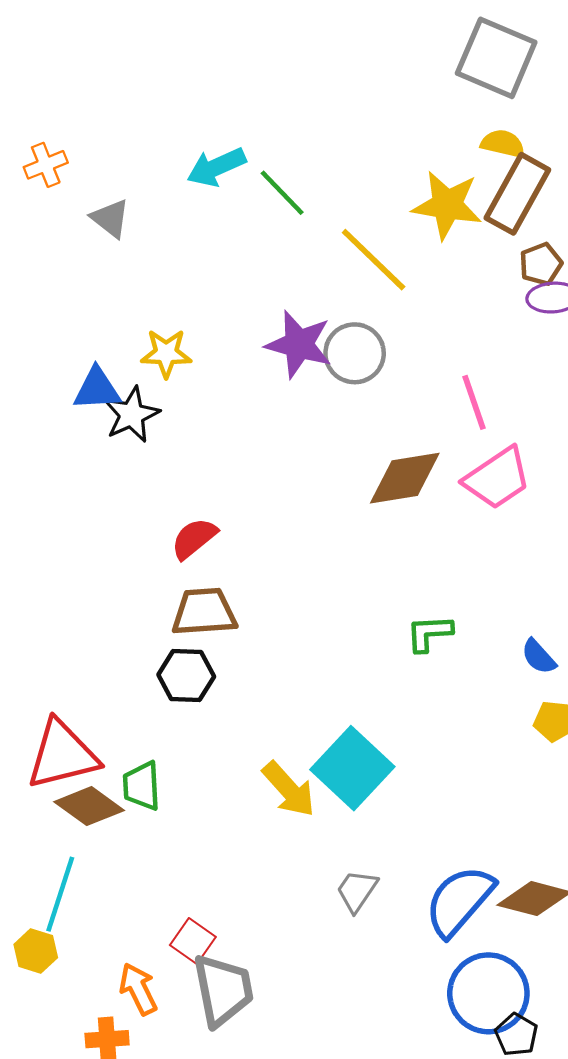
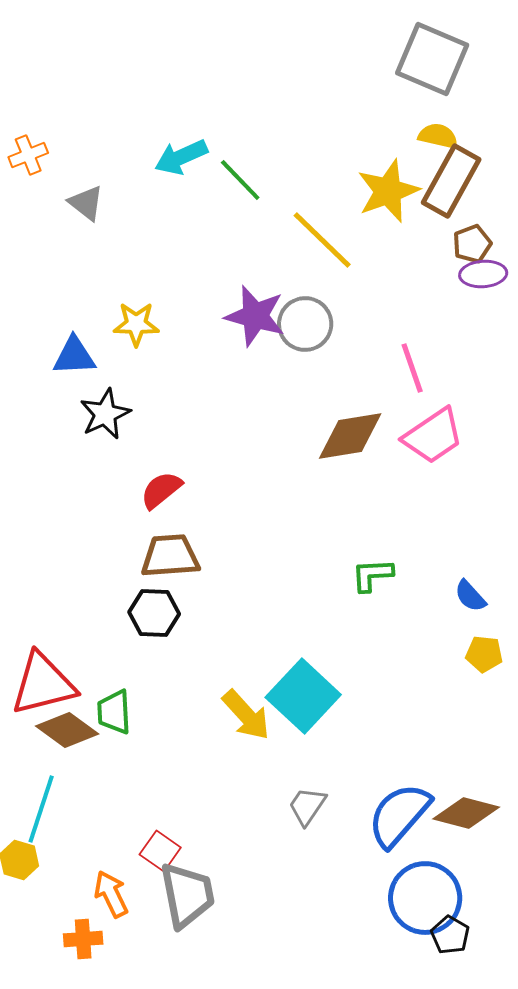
yellow star: (447, 205) -> (388, 191), turned -30
black star: (132, 415) -> (105, 414), moved

